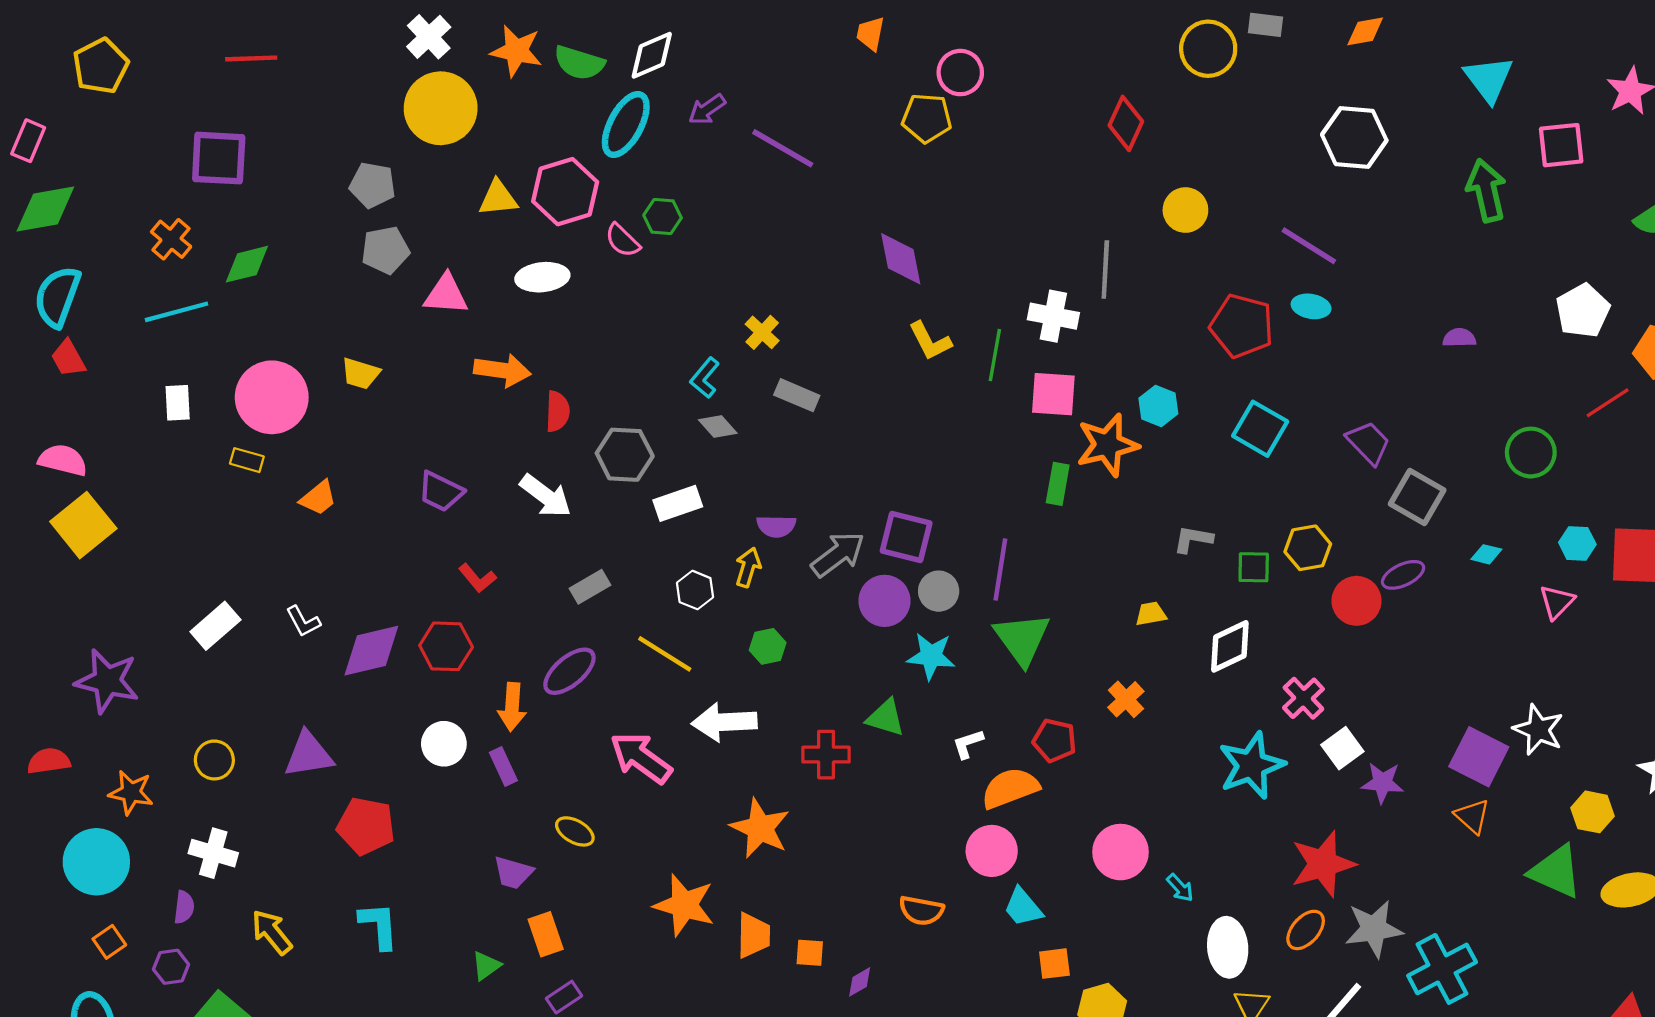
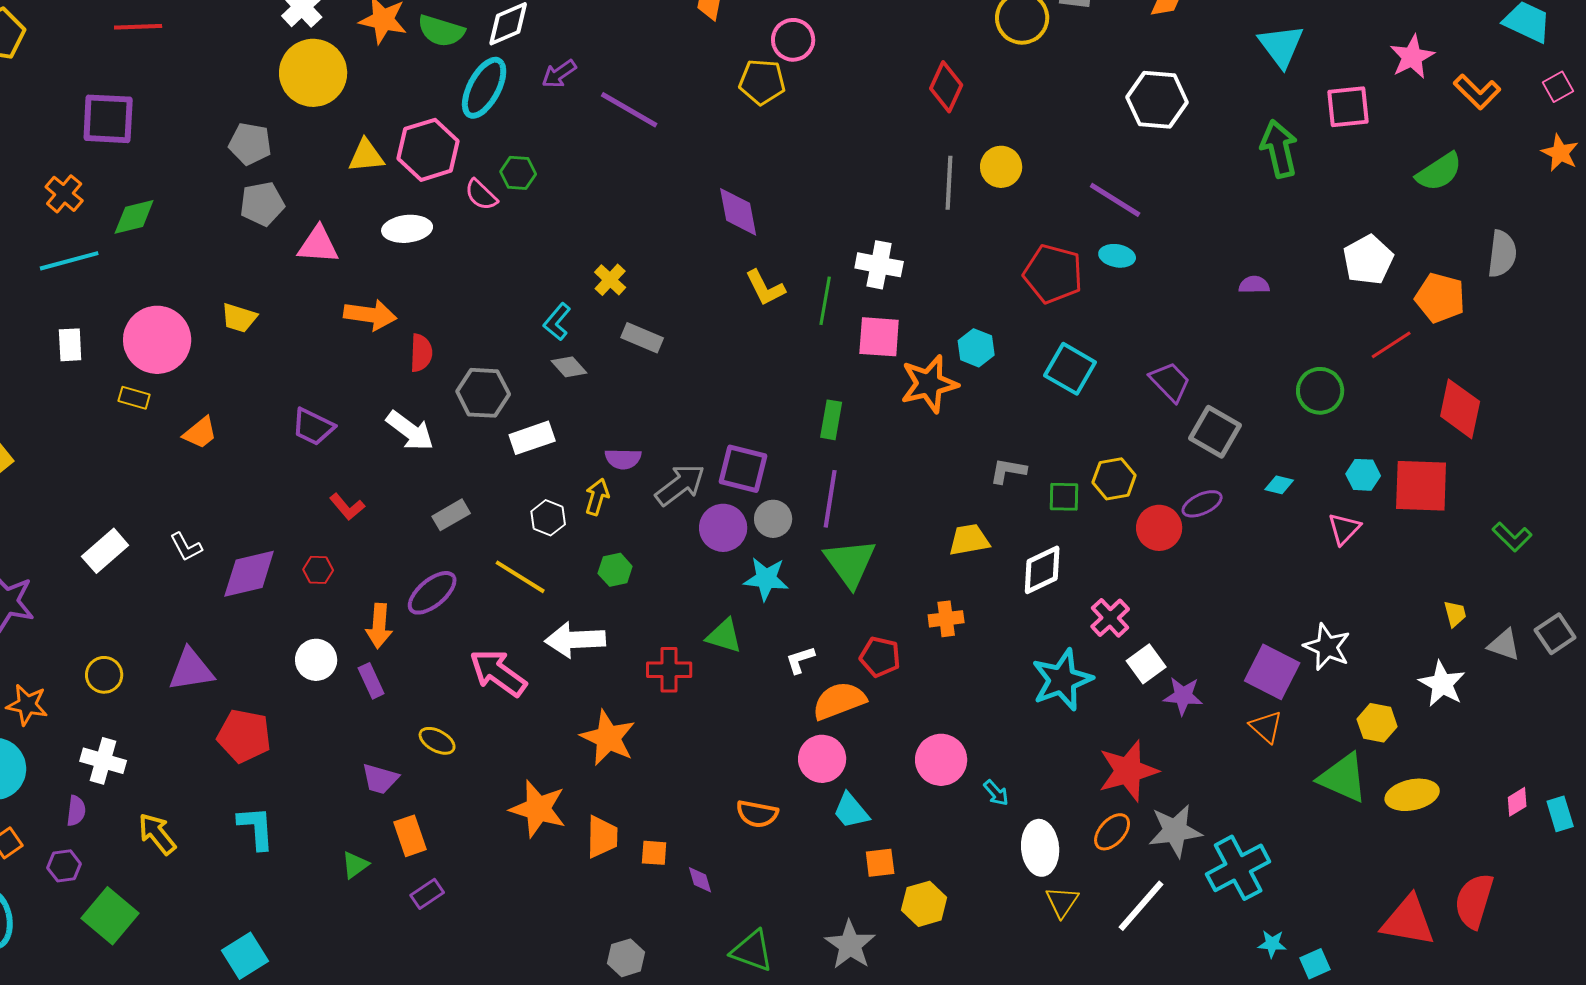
gray line: (1105, 270) -> (949, 183), moved
green rectangle: (1058, 484) -> (831, 420), moved
yellow trapezoid: (1151, 614) -> (969, 540), size x1.4
red hexagon: (446, 646) -> (318, 570), size x0.6
orange cross: (1126, 699) -> (946, 619), turned 36
purple diamond: (860, 982) -> (700, 880), turned -76

